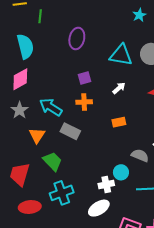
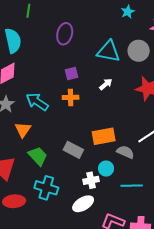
orange rectangle: (119, 122) -> (104, 136), moved, size x1.6
gray rectangle: (70, 131) -> (73, 150), moved
cyan cross: (62, 193) -> (46, 188), turned 35

